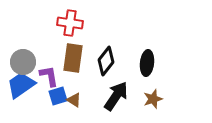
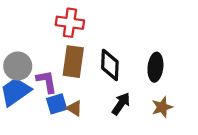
black diamond: (106, 61) -> (110, 65), turned -36
black arrow: (116, 96) -> (121, 104), size x0.7

